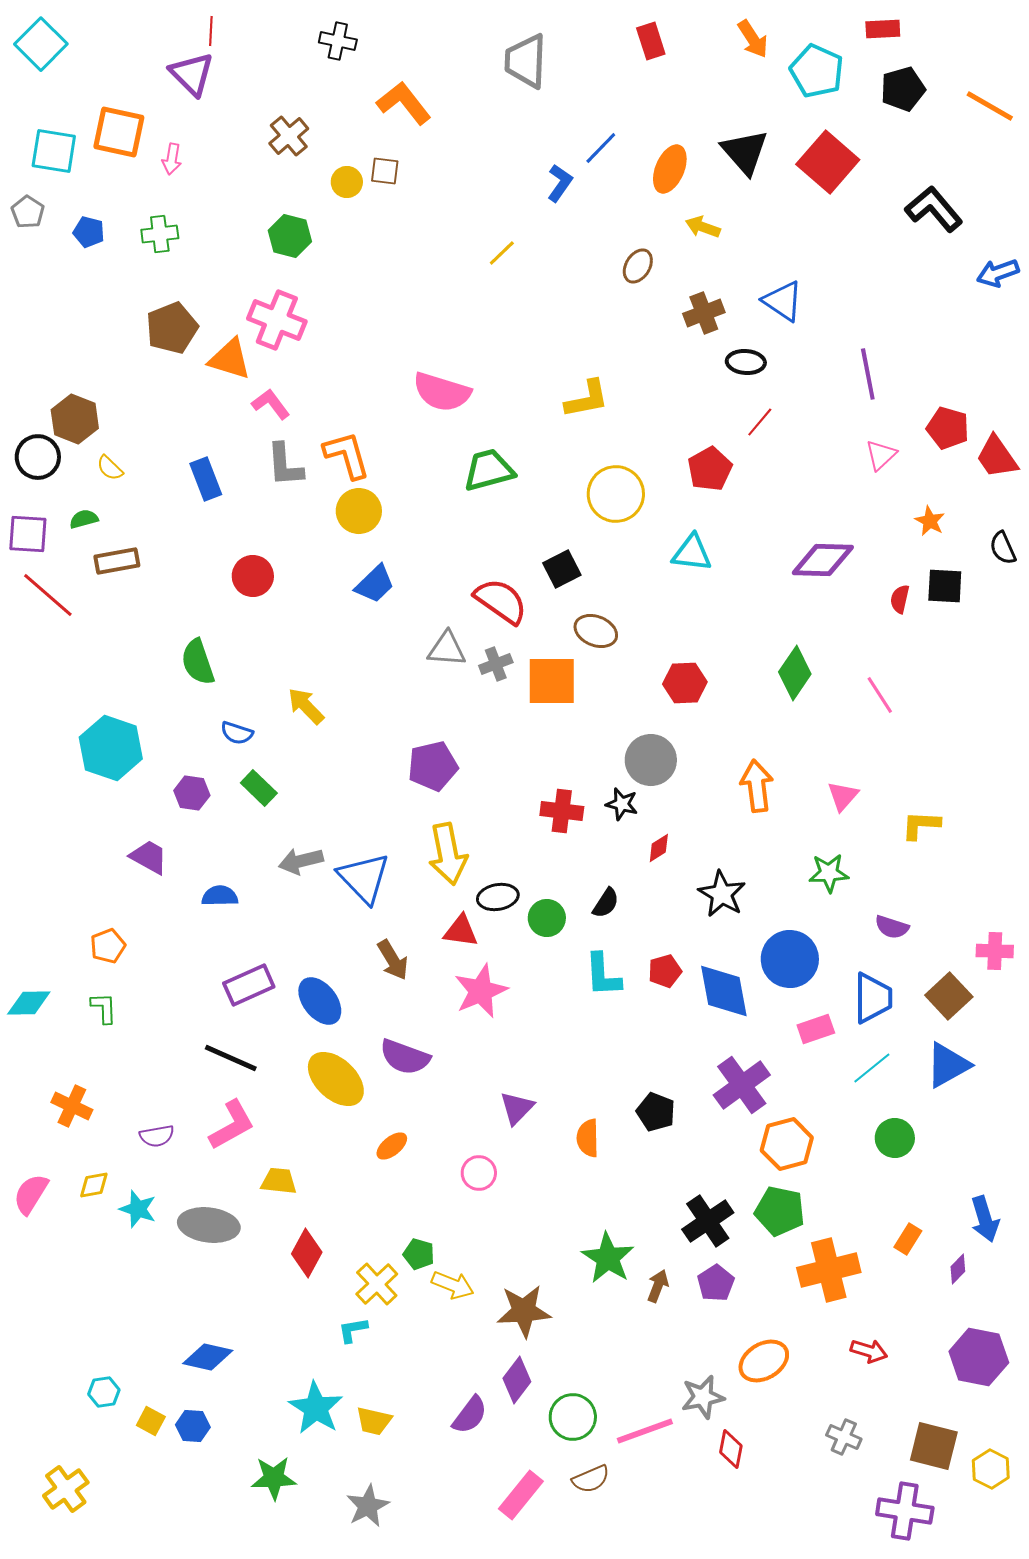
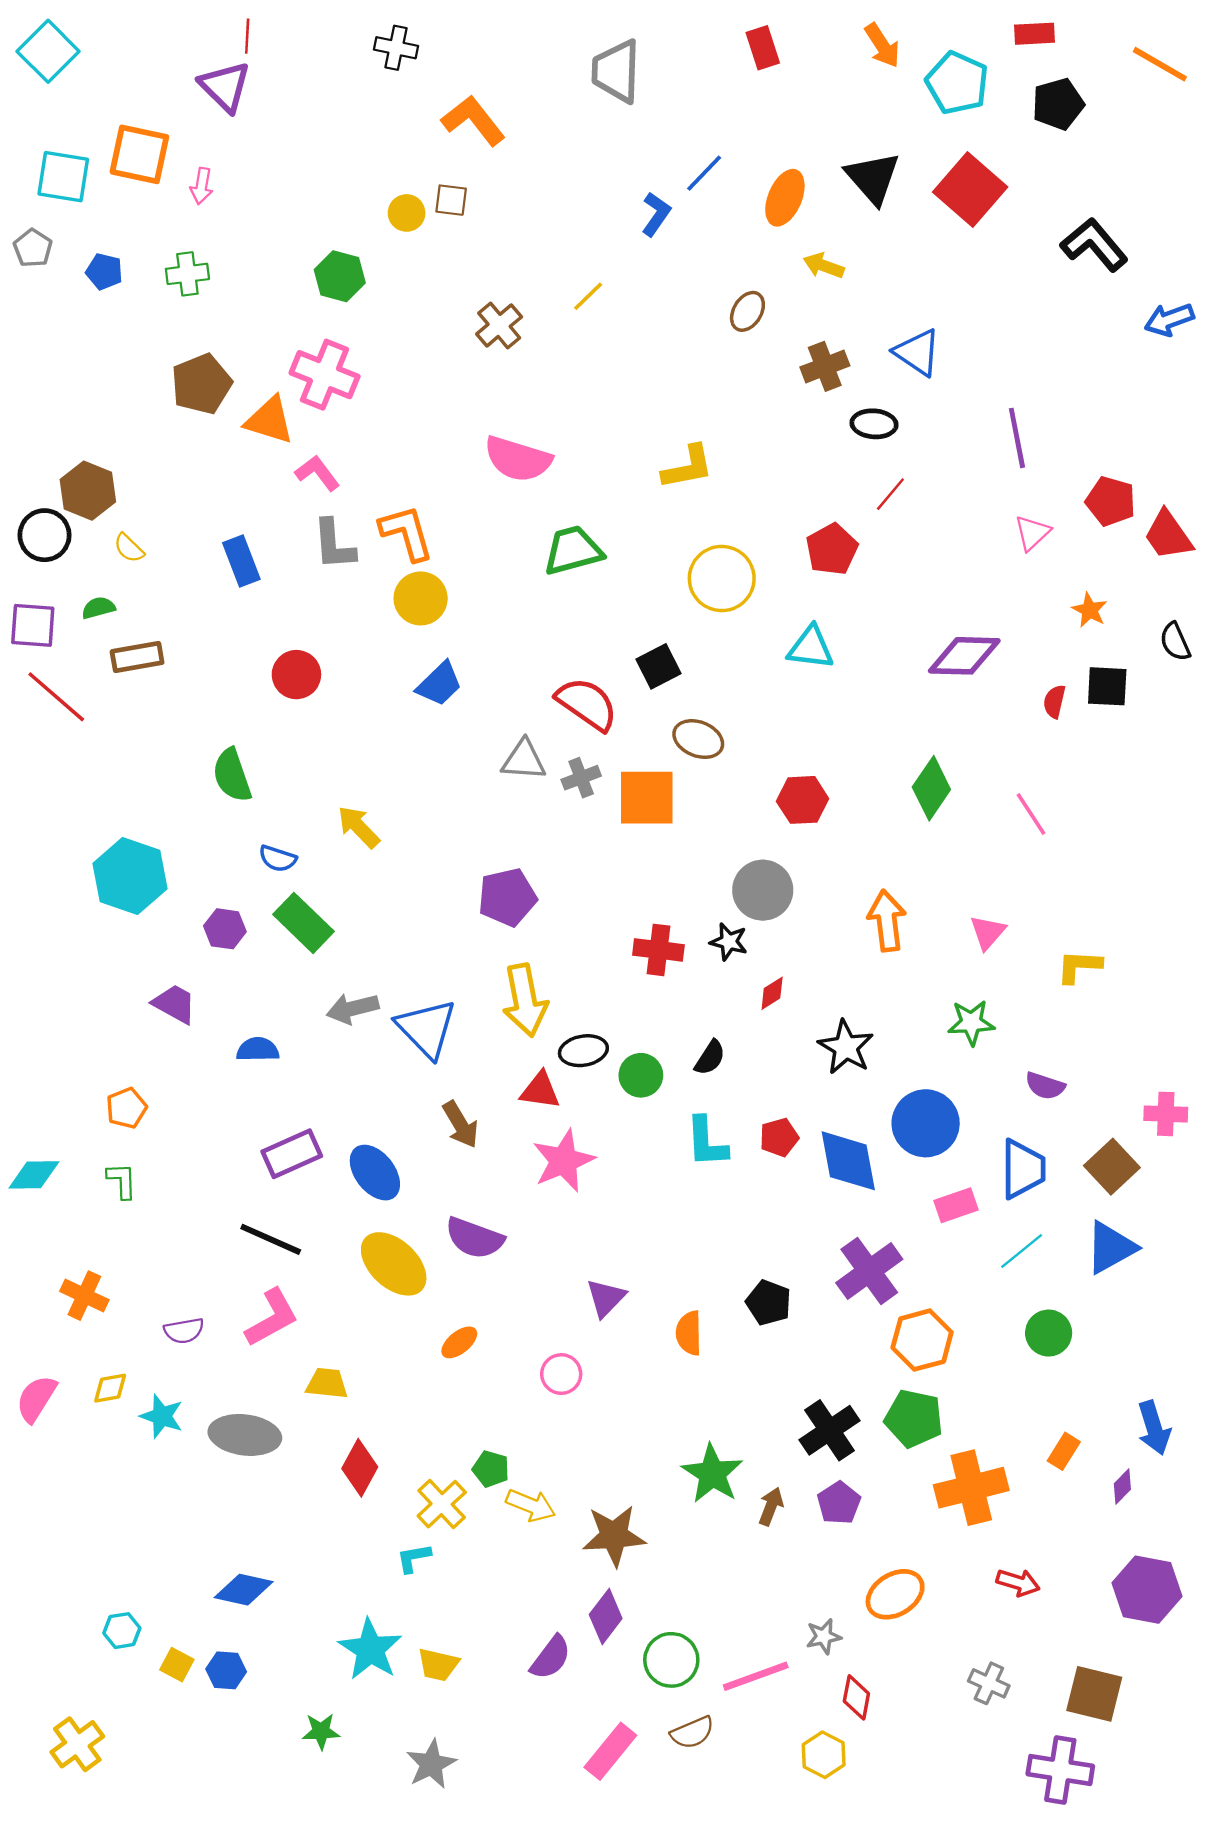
orange line: (990, 106) -> (1160, 64), moved
brown cross: (289, 136) -> (499, 325), moved
green rectangle: (259, 788) -> (303, 923), size x1.4
gray star: (703, 1397) -> (824, 1636), size x0.7
yellow hexagon: (991, 1469) -> (824, 1755), moved
green star: (274, 1478) -> (321, 1731), size x0.7

